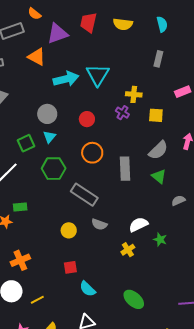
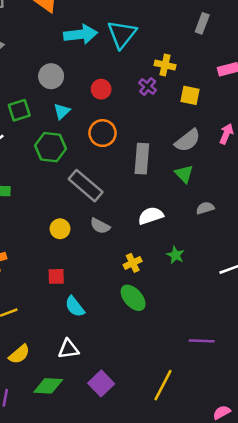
cyan triangle: (49, 137) -> (62, 111), moved
white semicircle: (138, 225) -> (151, 216), moved
green ellipse: (134, 299) -> (133, 298), moved

